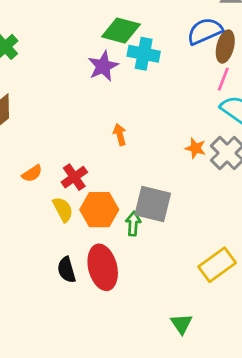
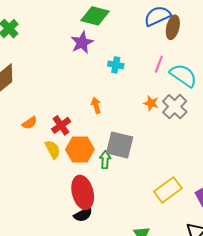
cyan cross: (144, 54) -> (116, 65), moved, size x0.7
pink line: (223, 79) -> (159, 64), moved
orange arrow: (120, 135) -> (96, 105), moved
black semicircle: (66, 270) -> (83, 214), moved, turned -102

